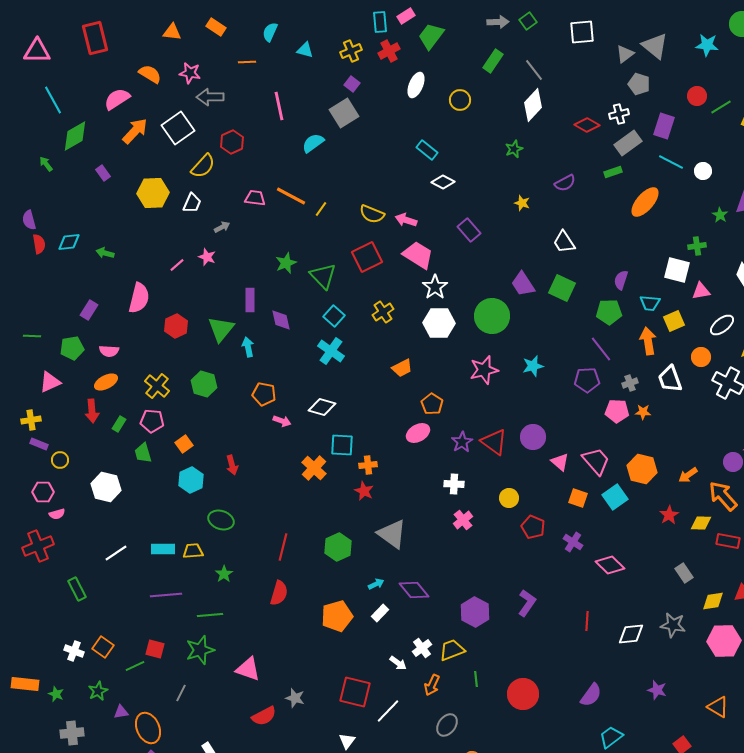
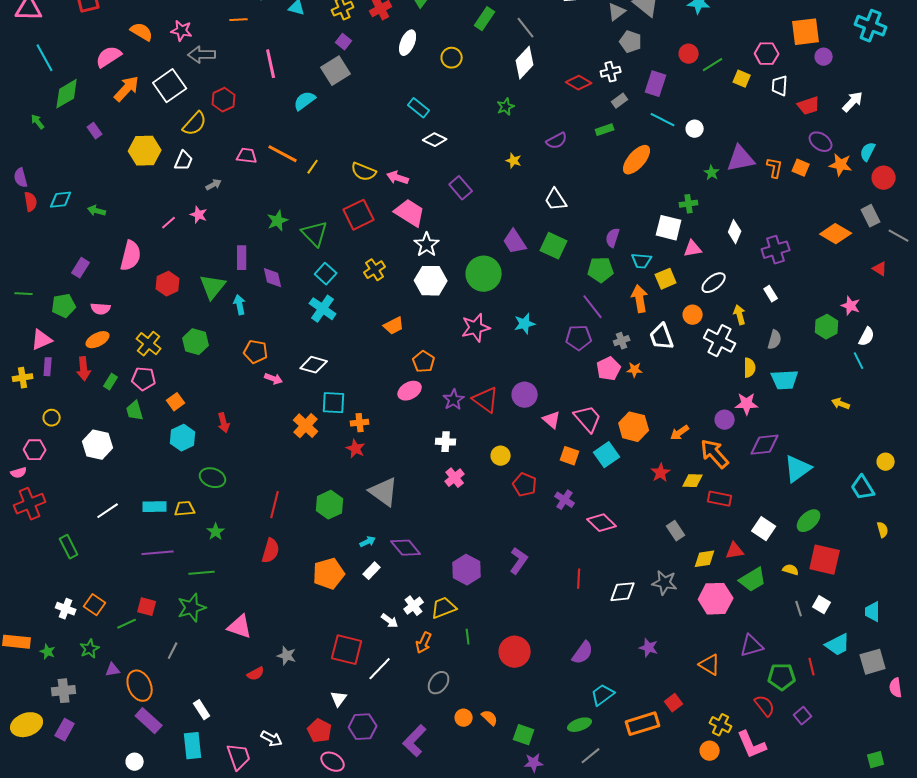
gray rectangle: (628, 143) -> (620, 101), size x0.6
pink pentagon: (617, 411) -> (609, 369), turned -30
purple rectangle: (39, 444) -> (48, 367), moved, turned 72
pink semicircle: (57, 514) -> (19, 473), moved
red semicircle: (264, 716) -> (256, 674), size x0.7

